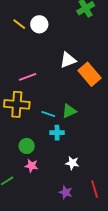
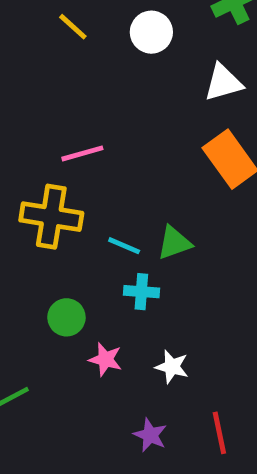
white circle: (39, 24) -> (151, 32), moved
white triangle: (68, 60) -> (223, 83), moved
pink star: (31, 166) -> (105, 359), moved

